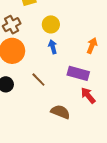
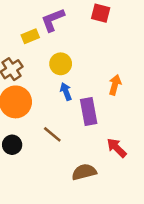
purple rectangle: (78, 73) -> (89, 111), moved, turned 70
brown semicircle: (60, 112) -> (84, 172), turned -30

